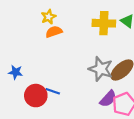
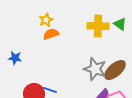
blue star: (16, 72) -> (15, 58), moved

